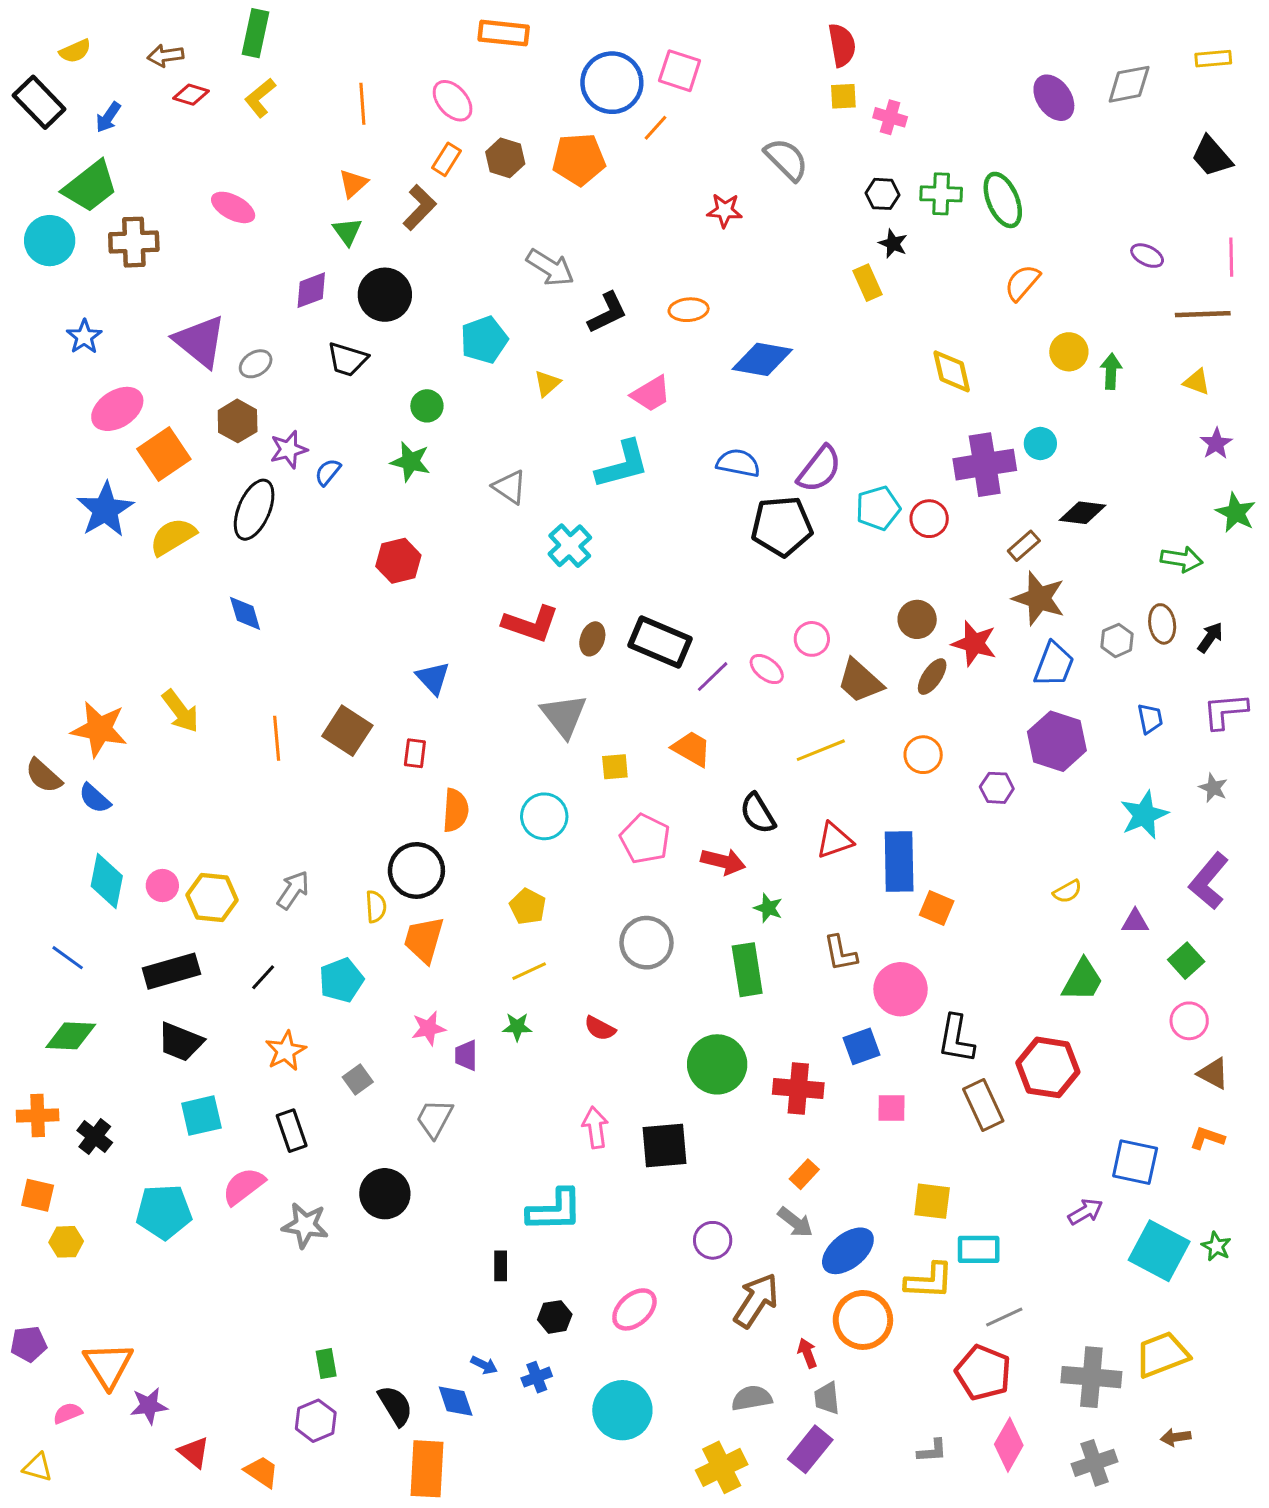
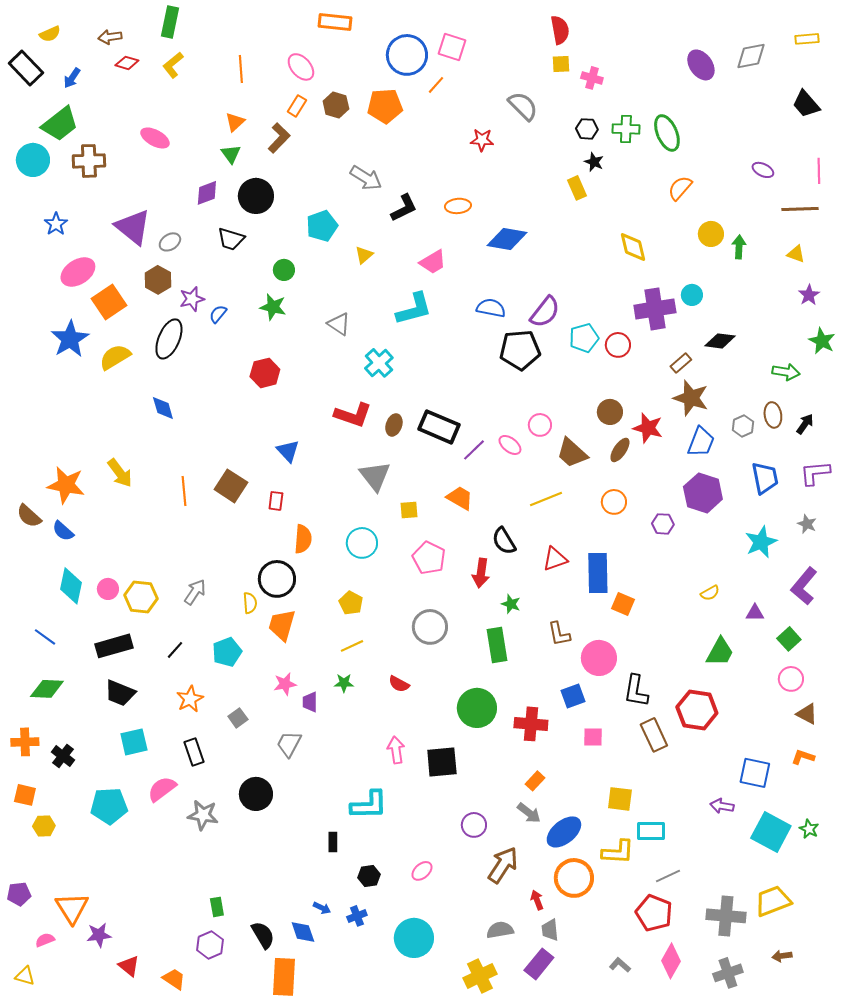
blue trapezoid: (1150, 719) -> (765, 478), size x1.6
red arrow: (723, 861) -> (481, 573), turned 84
purple arrow: (1085, 1212) -> (722, 806), turned -140
pink ellipse: (634, 1309) -> (422, 871), size x0.7
gray L-shape: (932, 1451) -> (620, 965), turned -135

